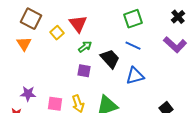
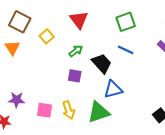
red triangle: (78, 24) -> (79, 20), moved
blue triangle: (135, 76) -> (113, 89), moved

